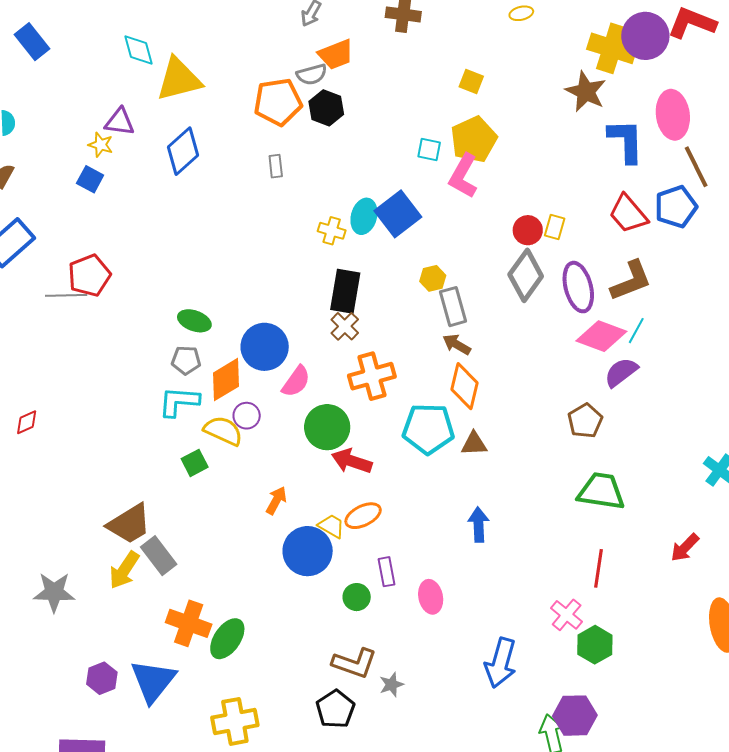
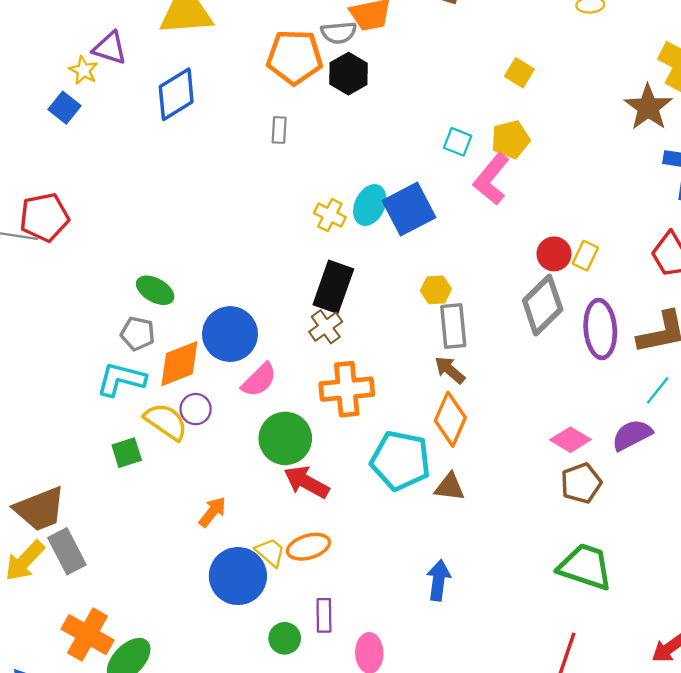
yellow pentagon: (474, 139) -> (511, 139), size x0.7
pink diamond: (601, 336) -> (570, 440), moved, size x0.7

